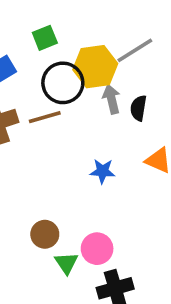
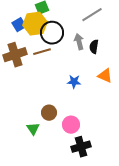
yellow hexagon: (95, 67) -> (35, 24), moved
brown circle: (45, 234) -> (49, 113), moved
green triangle: (66, 263) -> (33, 129), moved

